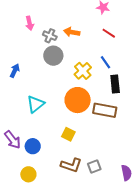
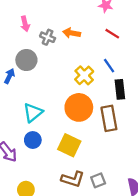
gray circle: (53, 56) -> (26, 60), moved
brown rectangle: (105, 110) -> (109, 118), turned 70
yellow square: (68, 134) -> (69, 145), size x1.5
blue circle: (33, 146) -> (33, 140), moved

